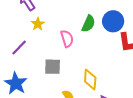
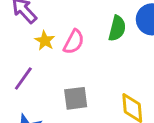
pink semicircle: (67, 39) -> (74, 42), moved, turned 54

